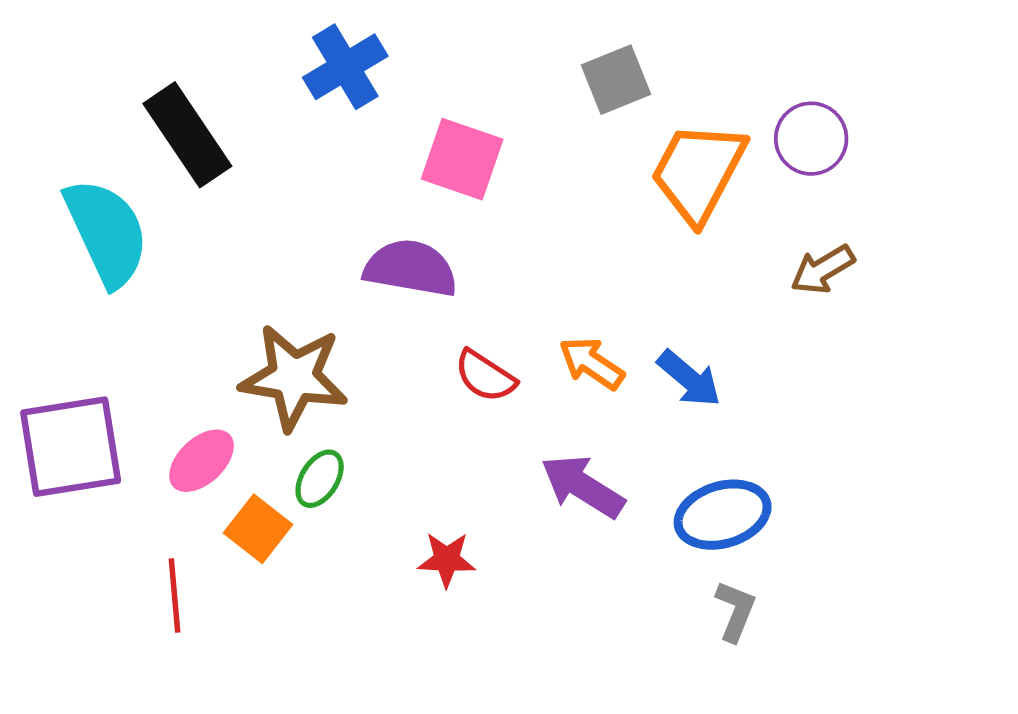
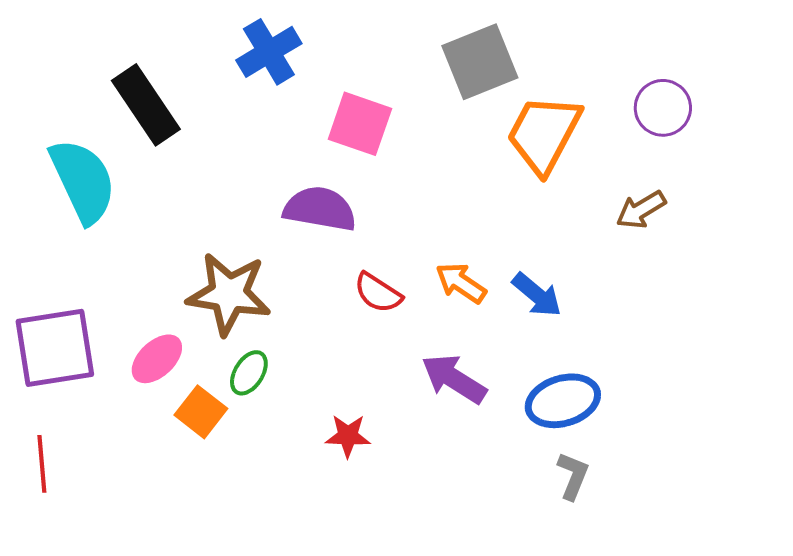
gray square: (616, 80) -> (480, 62), size x1.4
purple circle: (811, 139) -> (663, 108), moved
red line: (175, 595) -> (42, 464), moved

